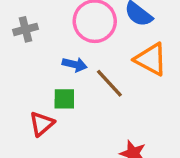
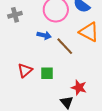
green square: (64, 99) -> (47, 73), moved

